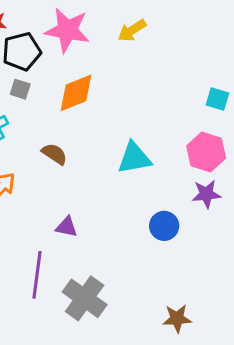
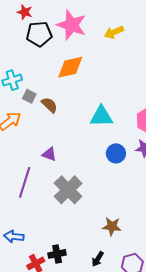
gray square: (20, 89) -> (29, 96), moved
blue circle: (164, 226) -> (116, 153), moved
gray cross: (85, 298) -> (68, 190), moved

